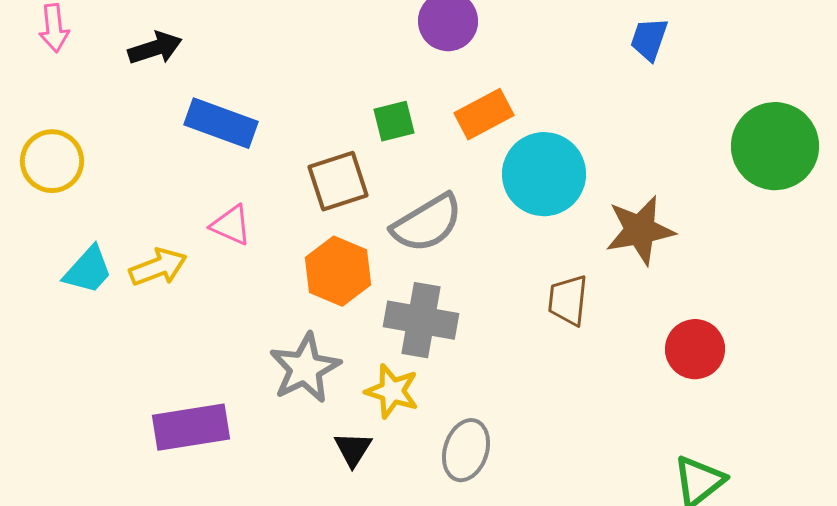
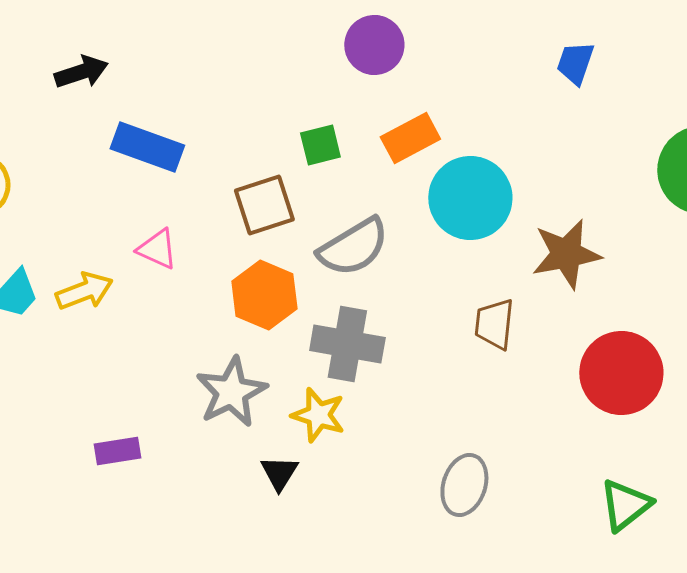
red circle: (695, 349) -> (621, 373), size x1.4
purple rectangle: (191, 427) -> (117, 451), size x0.6
gray ellipse: (466, 450) -> (464, 485), moved

